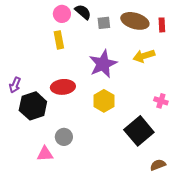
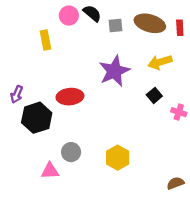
yellow rectangle: (59, 40) -> (46, 40), moved
yellow hexagon: (104, 101) -> (118, 158), moved
black square: (139, 131) -> (154, 95), moved, size x0.5

